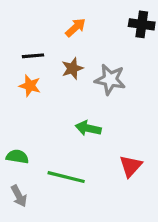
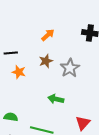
black line: (33, 56) -> (11, 53), moved
gray star: (110, 79) -> (70, 68), turned 30

